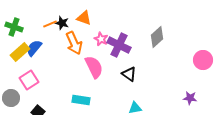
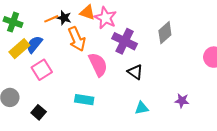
pink star: (101, 39) -> (105, 18), moved, size x1.5
pink square: (29, 80) -> (42, 70), moved
purple star: (190, 98) -> (182, 101), moved

